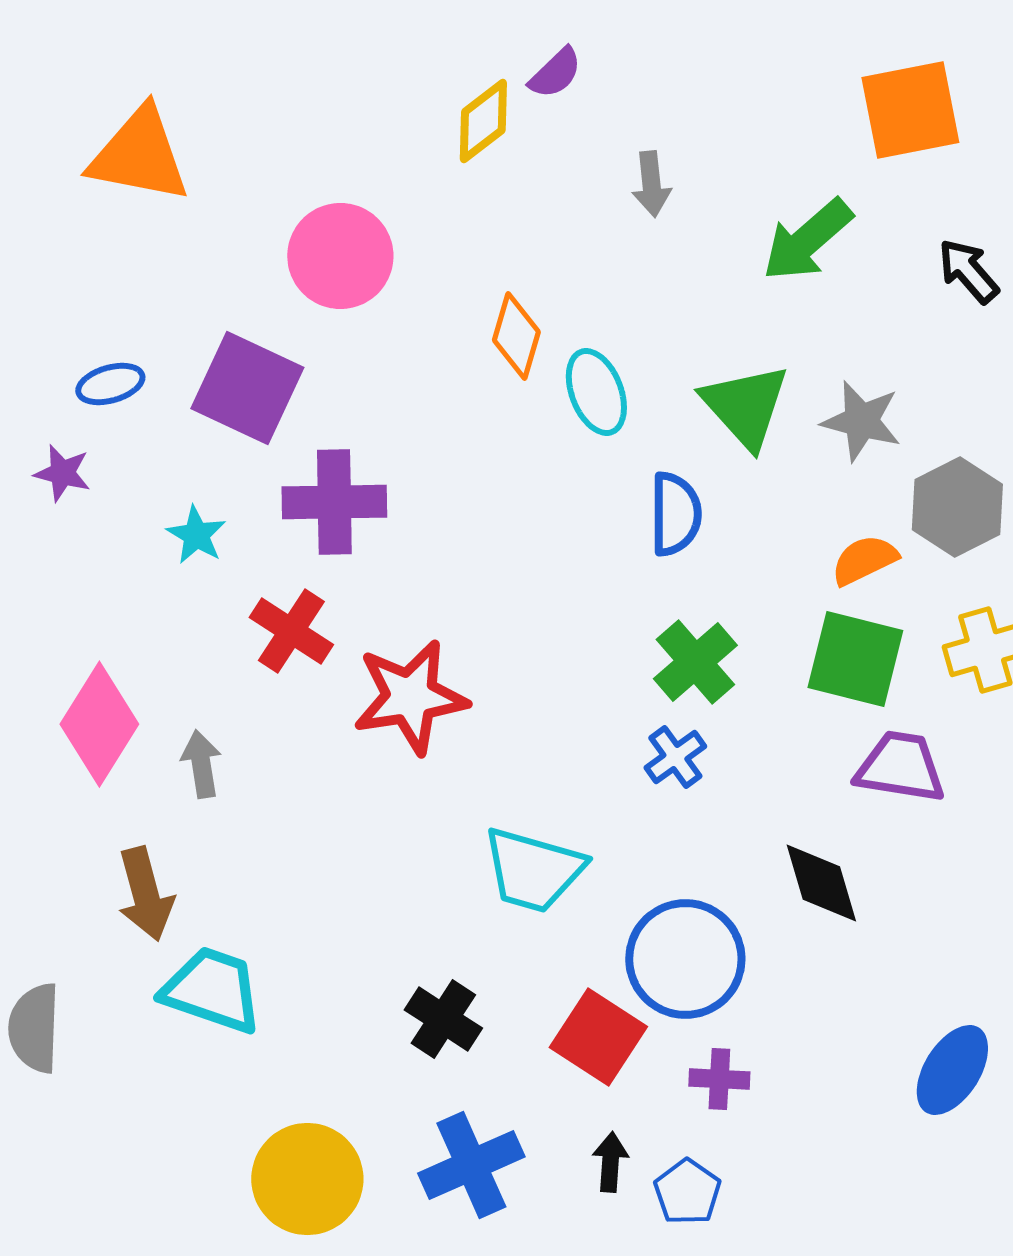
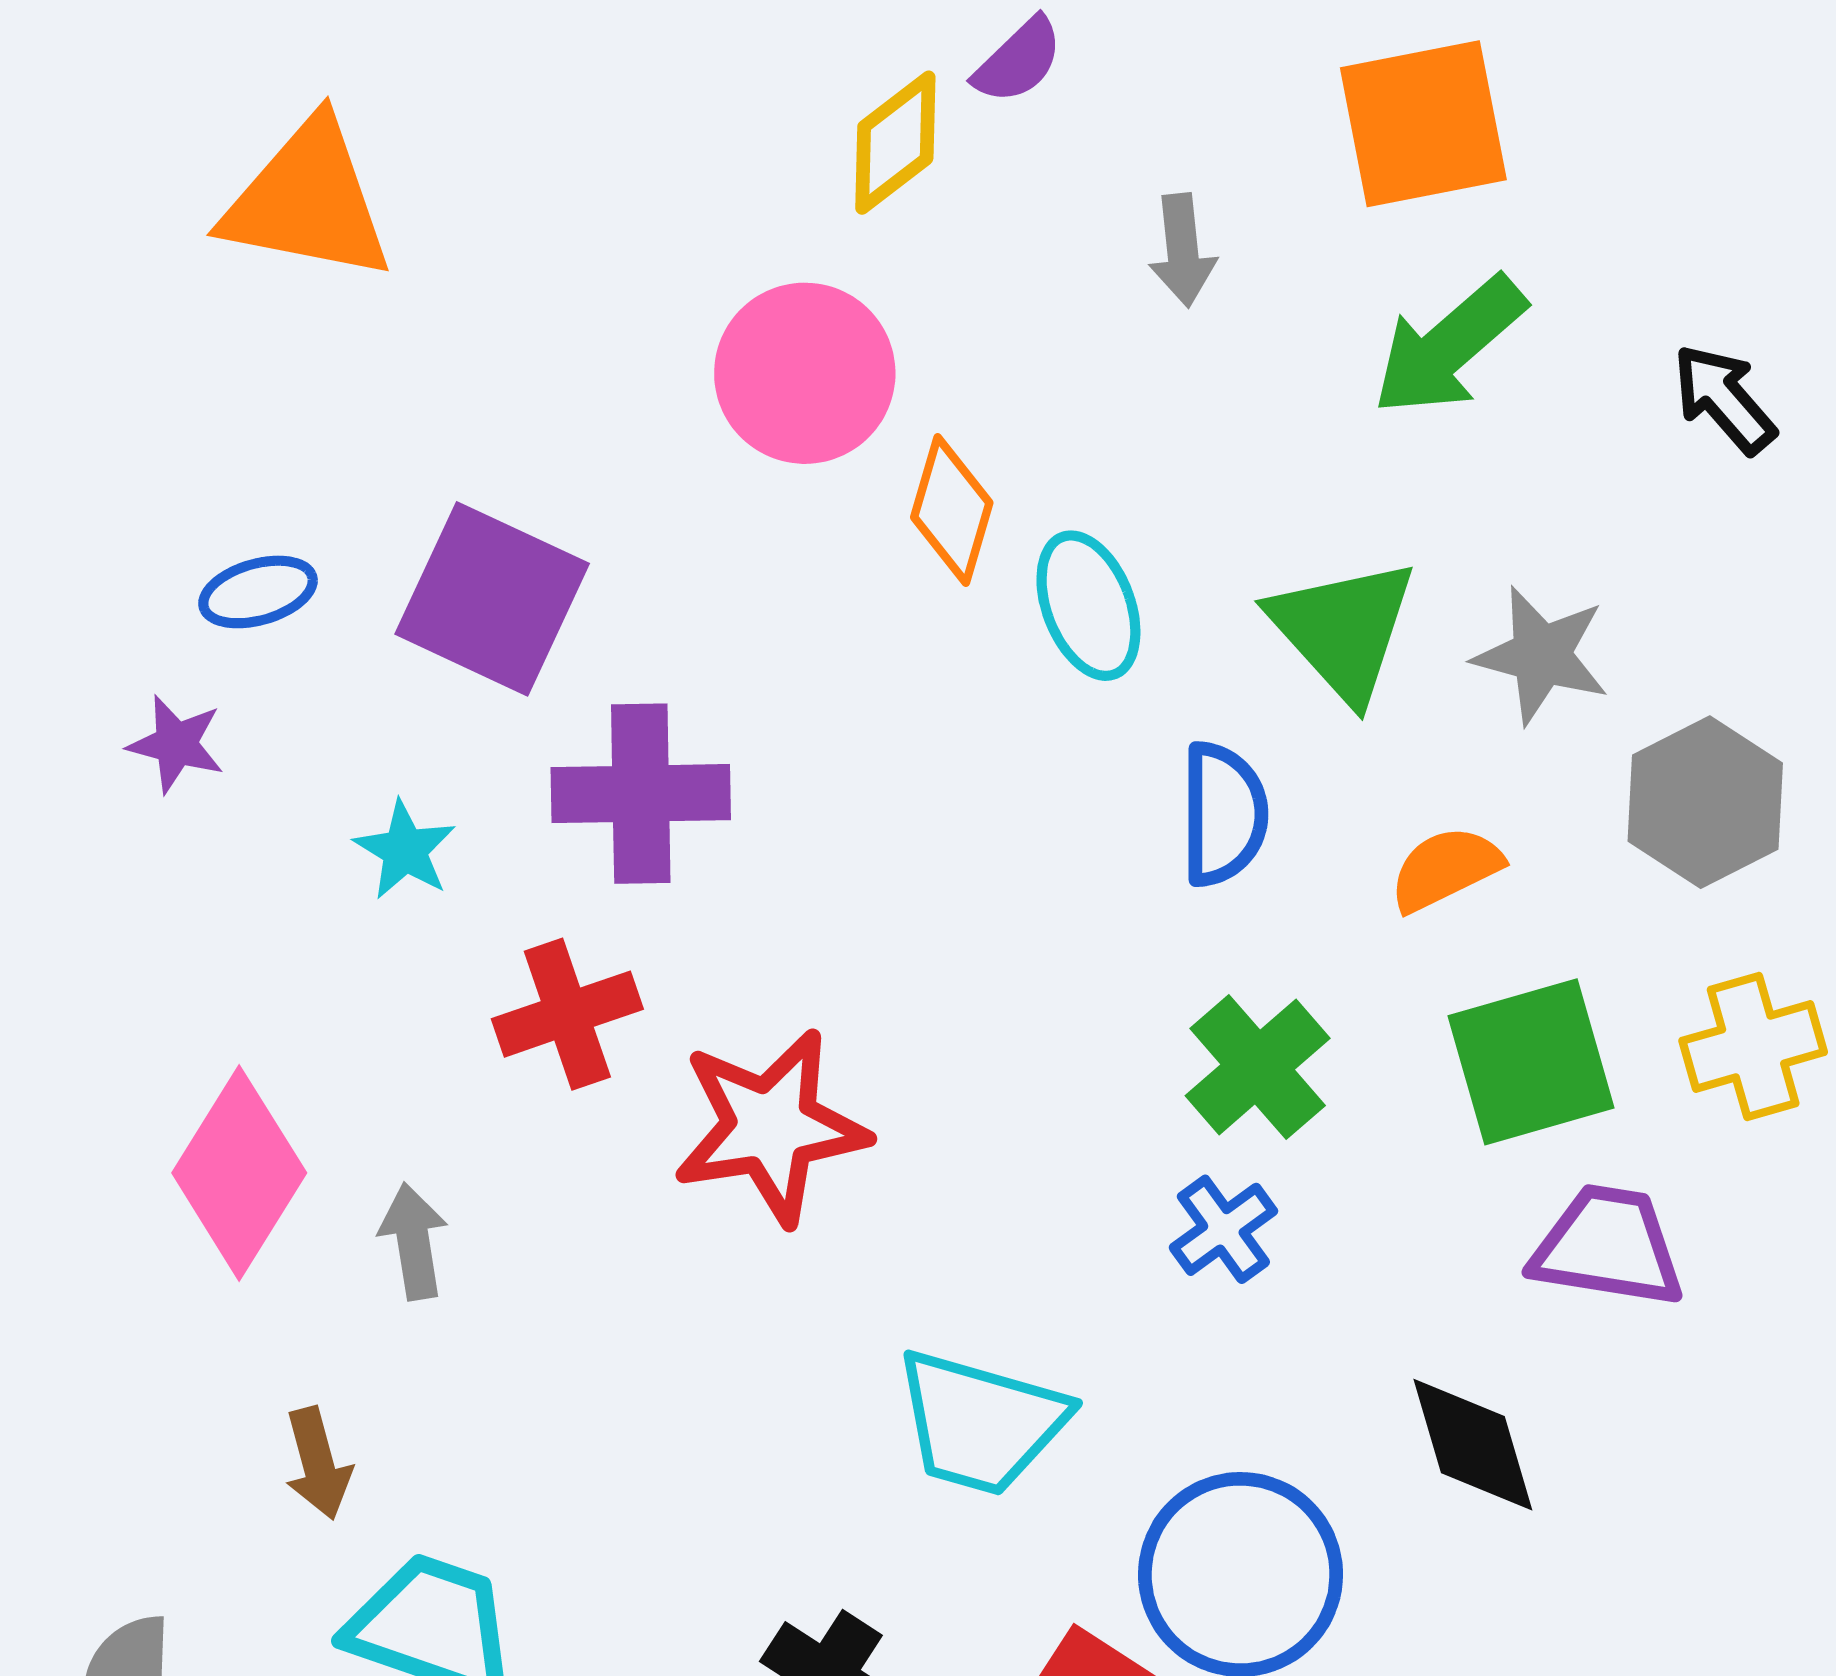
orange square: (910, 110) -> (1423, 124), moved
pink circle: (340, 256) -> (805, 373), moved
orange semicircle: (864, 560) -> (1446, 869), moved
red cross: (291, 631) -> (567, 1014), turned 38
green square: (855, 659) -> (1531, 1062), turned -30
brown arrow: (145, 894) -> (318, 1463), size x0.7

